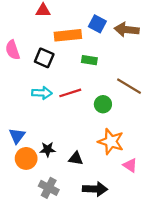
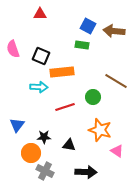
orange rectangle: (68, 35) -> (62, 72), moved
green rectangle: (89, 60) -> (82, 45), moved
red line: (70, 93) -> (65, 107), moved
orange circle: (26, 158) -> (31, 153), moved

